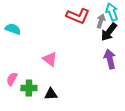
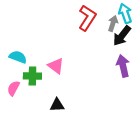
red L-shape: (78, 16) -> (87, 18), turned -80
cyan semicircle: (13, 29) -> (18, 57), moved
green cross: (29, 88) -> (32, 76), moved

